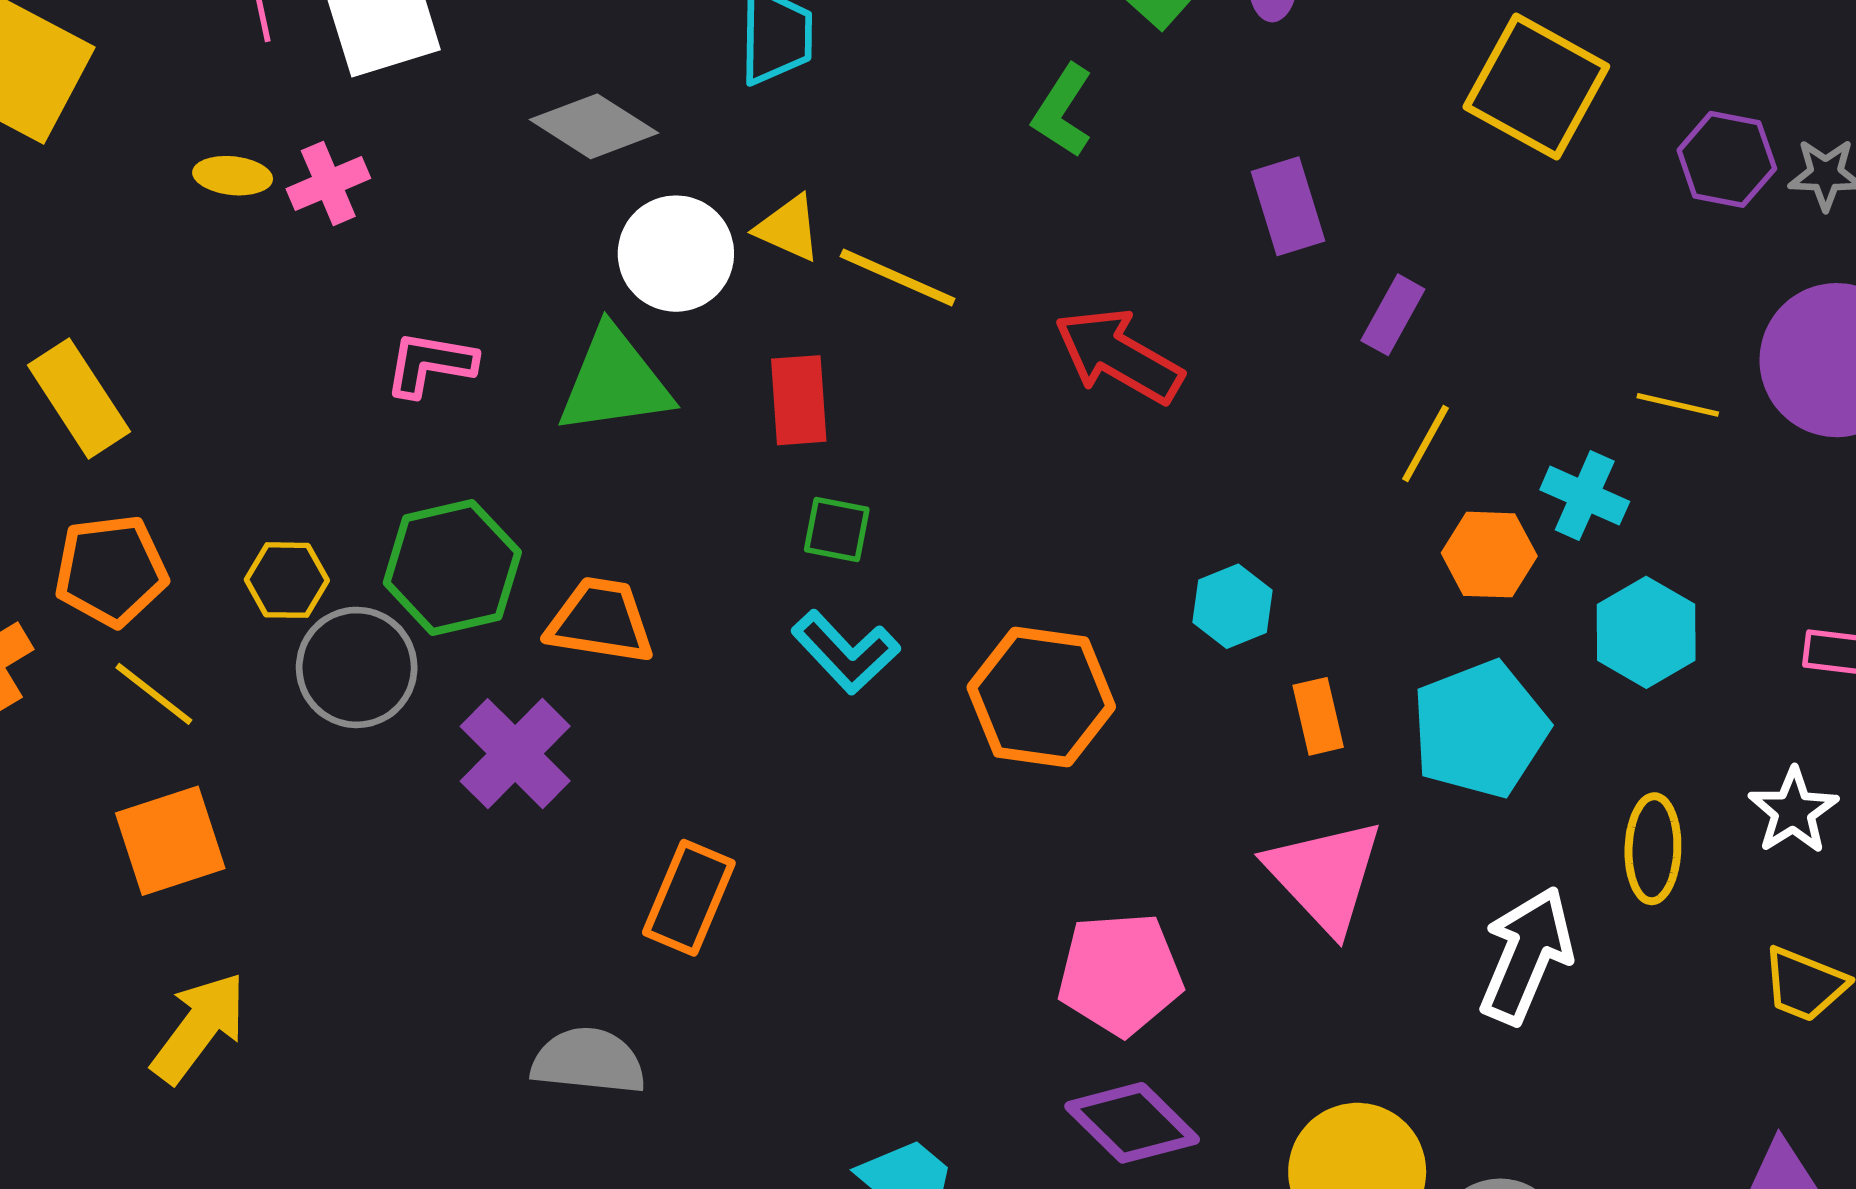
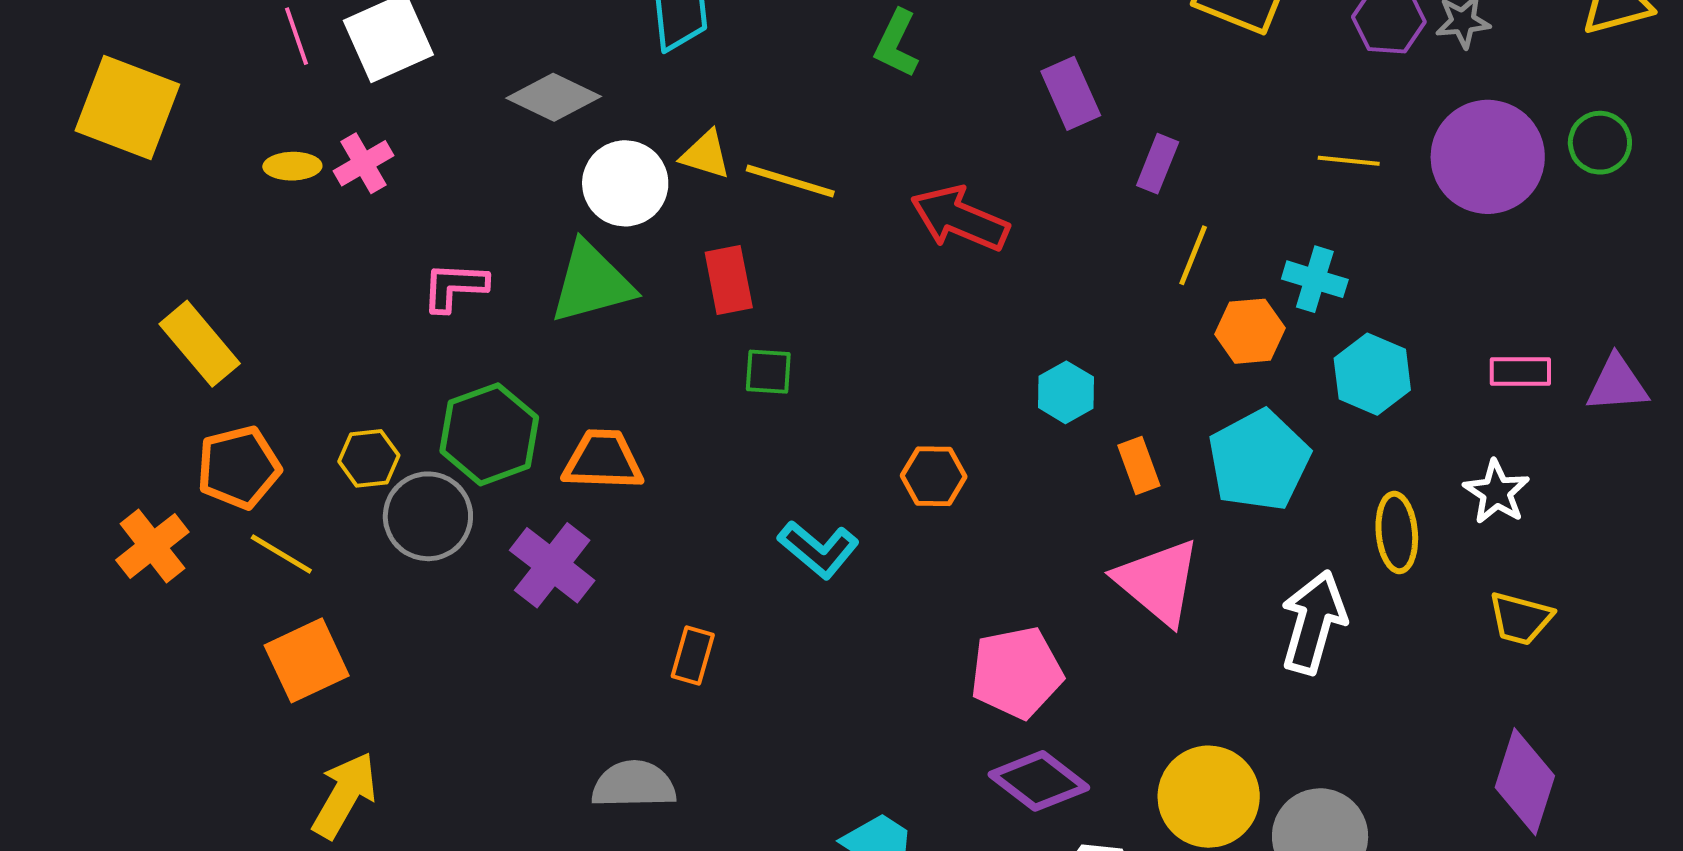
yellow line: (1678, 405) -> (1349, 161), moved
cyan L-shape: (846, 652) -> (818, 549), moved
orange hexagon: (1041, 697) -> (934, 476), size x0.6
orange rectangle: (689, 898) -> (693, 655), size x0.7

